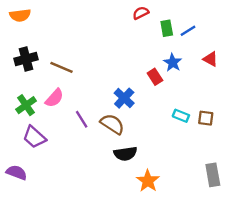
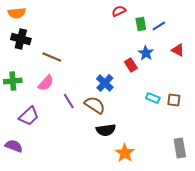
black cross: (26, 59) -> (21, 39), moved, turned 30
green cross: (26, 105) -> (13, 81), moved, turned 30
purple trapezoid: (34, 137) -> (29, 116), turned -85

